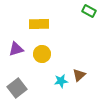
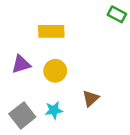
brown triangle: (79, 75) -> (91, 98), moved
cyan star: (61, 81) -> (54, 110), moved

